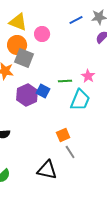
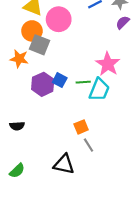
pink circle: (42, 34) -> (59, 19), size x1.5
pink star: (88, 76) -> (108, 64), size x1.6
green line: (65, 81) -> (83, 82), moved

